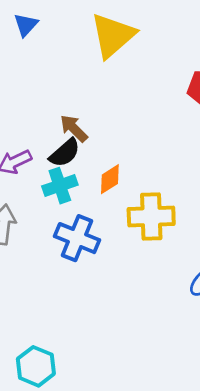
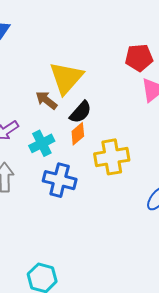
yellow triangle: (113, 35) -> (66, 78), moved
black semicircle: (65, 153) -> (81, 112), moved

